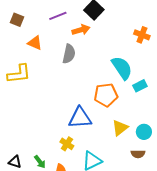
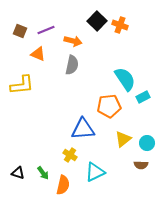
purple line: (58, 16) -> (46, 30), moved
orange arrow: (81, 30) -> (73, 41), moved, turned 30
orange cross: (142, 35) -> (120, 25), moved

